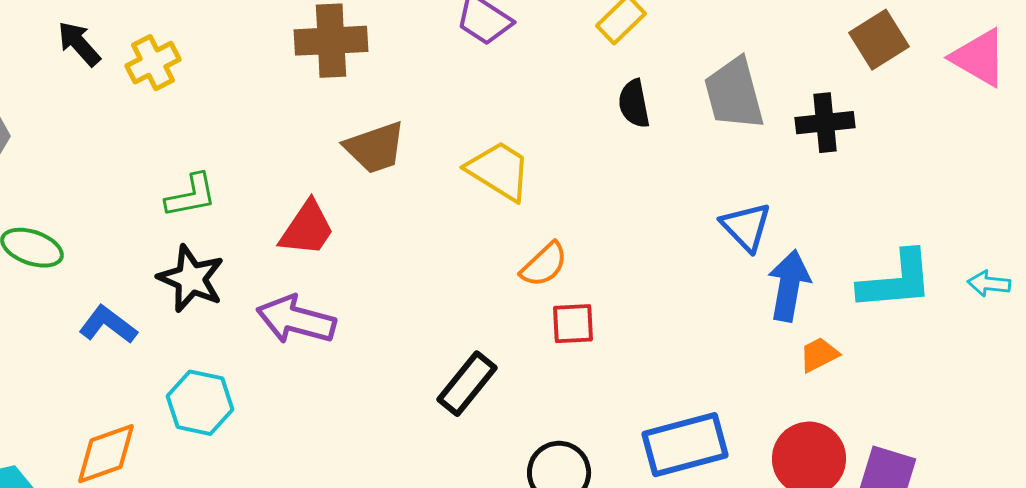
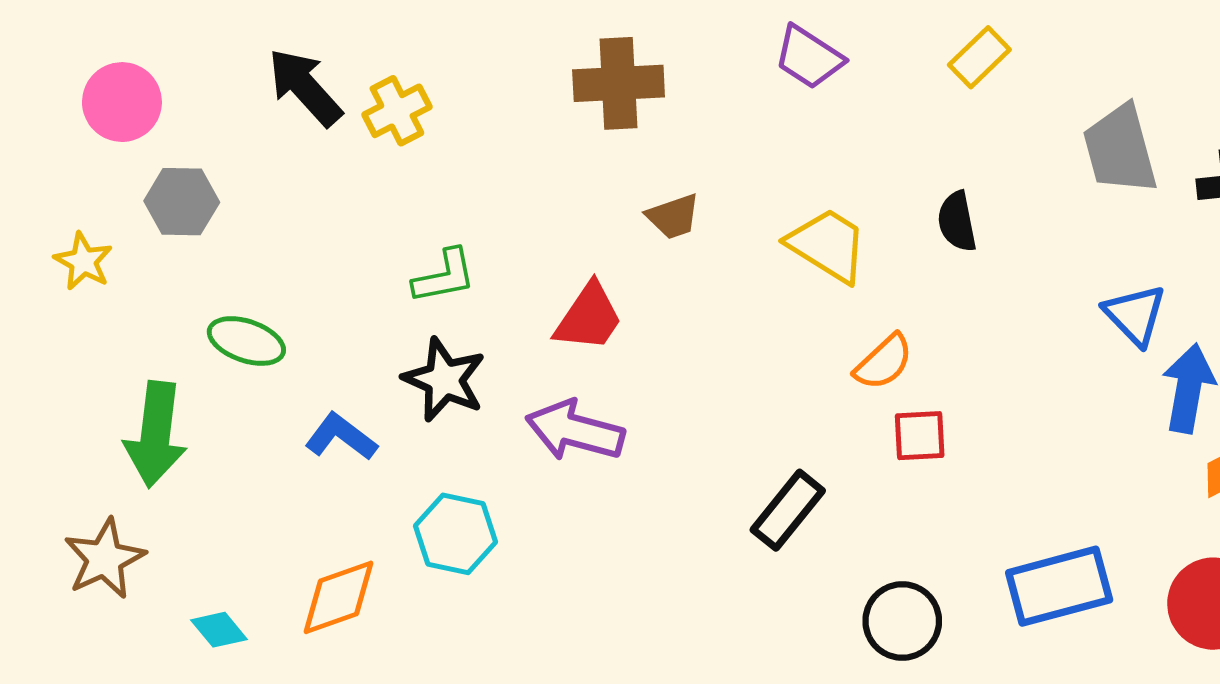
black arrow: (79, 44) -> (305, 87), size x1.4
black semicircle: (634, 104) -> (957, 222), moved
brown trapezoid: (375, 148) -> (673, 217), size x0.7

